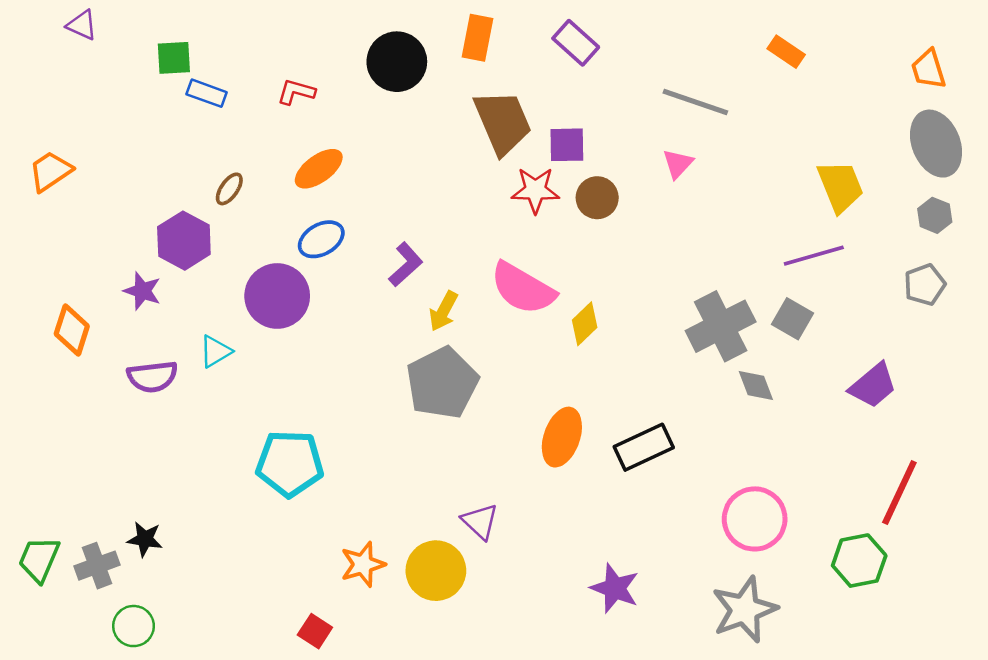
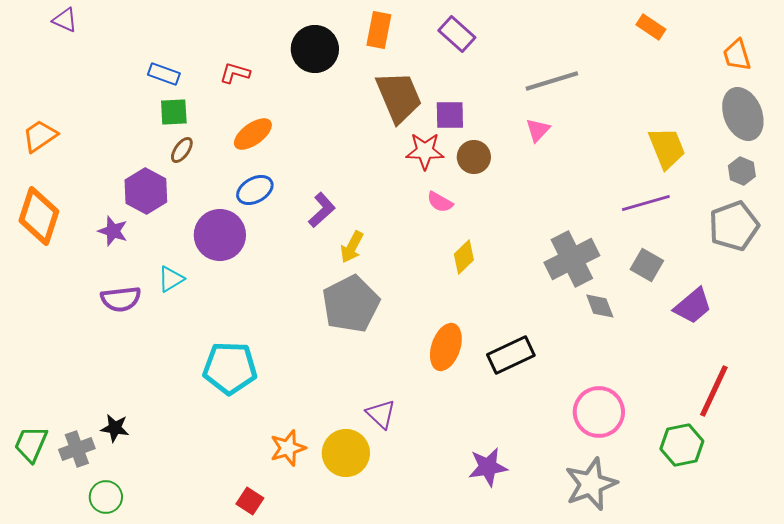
orange rectangle: (786, 52) -> (651, 27), moved
green square: (174, 58) -> (174, 112), moved
gray line: (695, 102) -> (552, 81), turned -36
gray pentagon: (925, 285) -> (734, 226), size x1.5
pink semicircle: (523, 288) -> (440, 202), moved, size x0.5
gray square: (792, 319) -> (647, 265), moved
orange diamond: (72, 330) -> (39, 216), moved, size x1.4
purple star: (615, 588) -> (488, 467), turned -30

